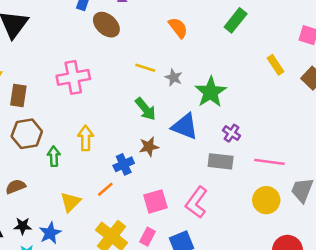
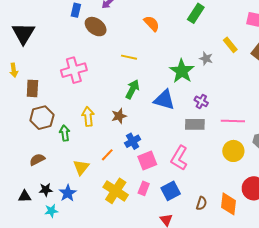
gray star: (174, 77) -> (206, 58), moved
green arrow: (146, 109) -> (132, 89), turned -108
brown star: (149, 147) -> (119, 116), moved
blue cross: (124, 164) -> (133, 141), moved

